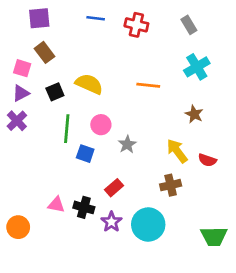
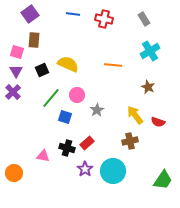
purple square: (39, 18) -> (30, 14), turned -30
brown rectangle: (44, 52) -> (34, 40), turned 42
purple triangle: (21, 93) -> (16, 71), turned -32
green line: (67, 129) -> (51, 98), turned 35
black cross: (84, 207) -> (67, 148), moved
green trapezoid: (214, 236) -> (163, 180), turned -55

